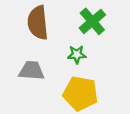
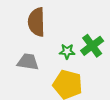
green cross: (92, 21) -> (92, 46), moved

